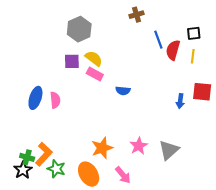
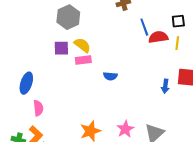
red semicircle: (173, 50) -> (158, 37), turned 66
pink rectangle: (95, 74) -> (83, 60), turned -35
pink semicircle: (55, 100) -> (38, 108), moved

